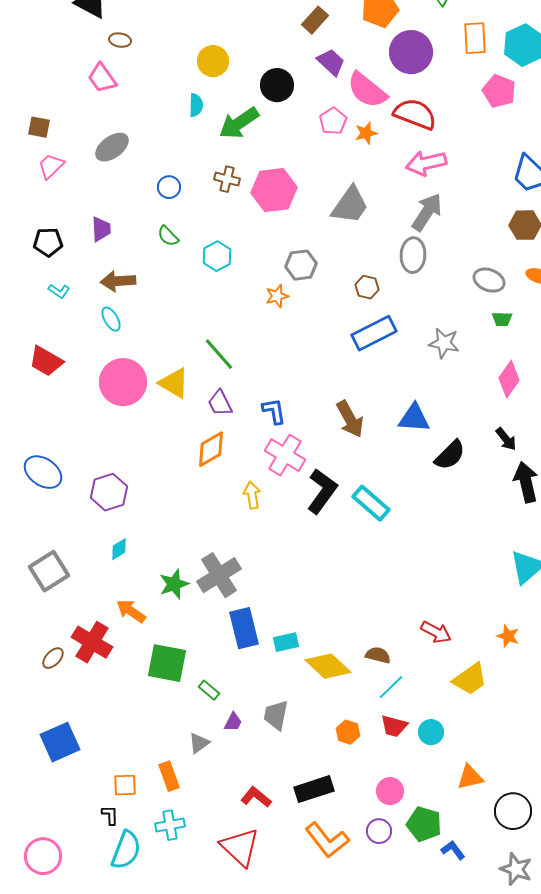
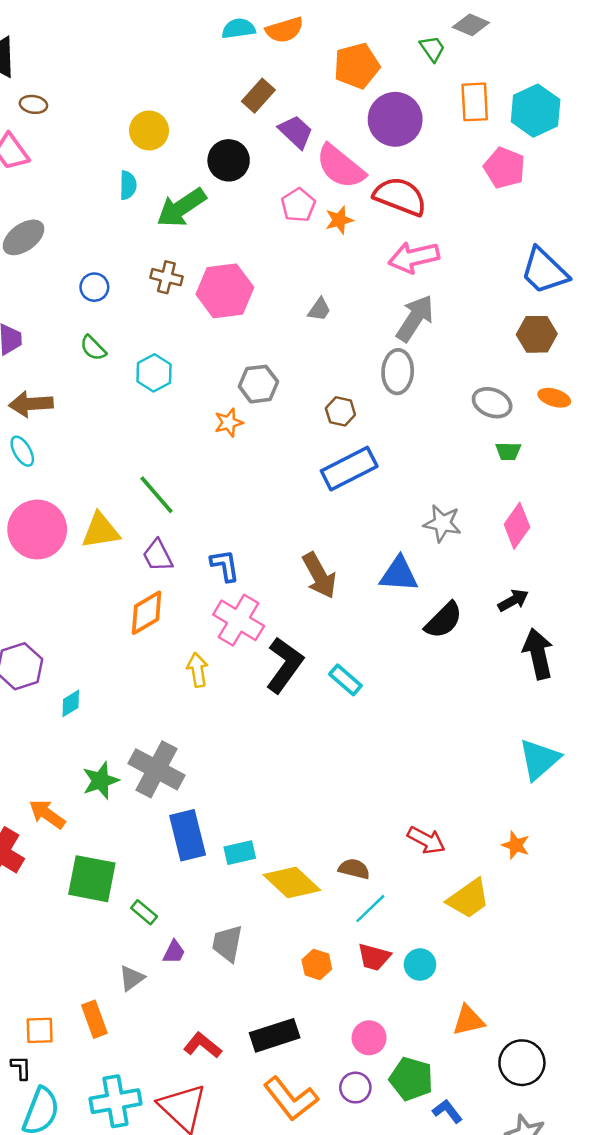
brown rectangle: (315, 20) -> (258, 96), moved
gray trapezoid: (350, 205) -> (319, 309), size x0.5
gray star: (444, 343) -> (442, 523), moved
yellow triangle: (174, 383) -> (101, 531), turned -40
black arrow: (506, 439) -> (513, 600), turned -80
cyan rectangle: (371, 503) -> (345, 680), size x0.7
cyan diamond: (119, 549) -> (71, 703), moved
gray cross: (219, 575) -> (157, 769), turned -30
cyan cross: (170, 825) -> (115, 1101), moved, size x1.4

